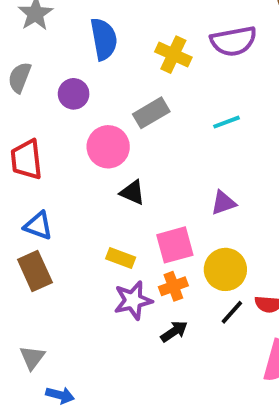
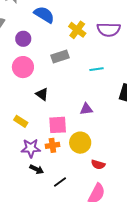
blue semicircle: (104, 39) -> (44, 15), turned -60
pink circle: (108, 147) -> (23, 67), moved
yellow rectangle: (121, 258) -> (21, 121), moved
black line: (232, 312) -> (60, 182), moved
black arrow: (174, 331) -> (37, 169), moved, turned 48

